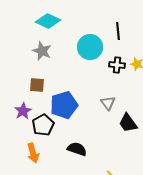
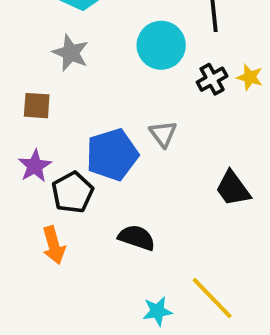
black cross: (117, 65) -> (212, 79), turned -35
brown square: (37, 85) -> (37, 106), moved
gray triangle: (108, 103) -> (163, 134), moved

